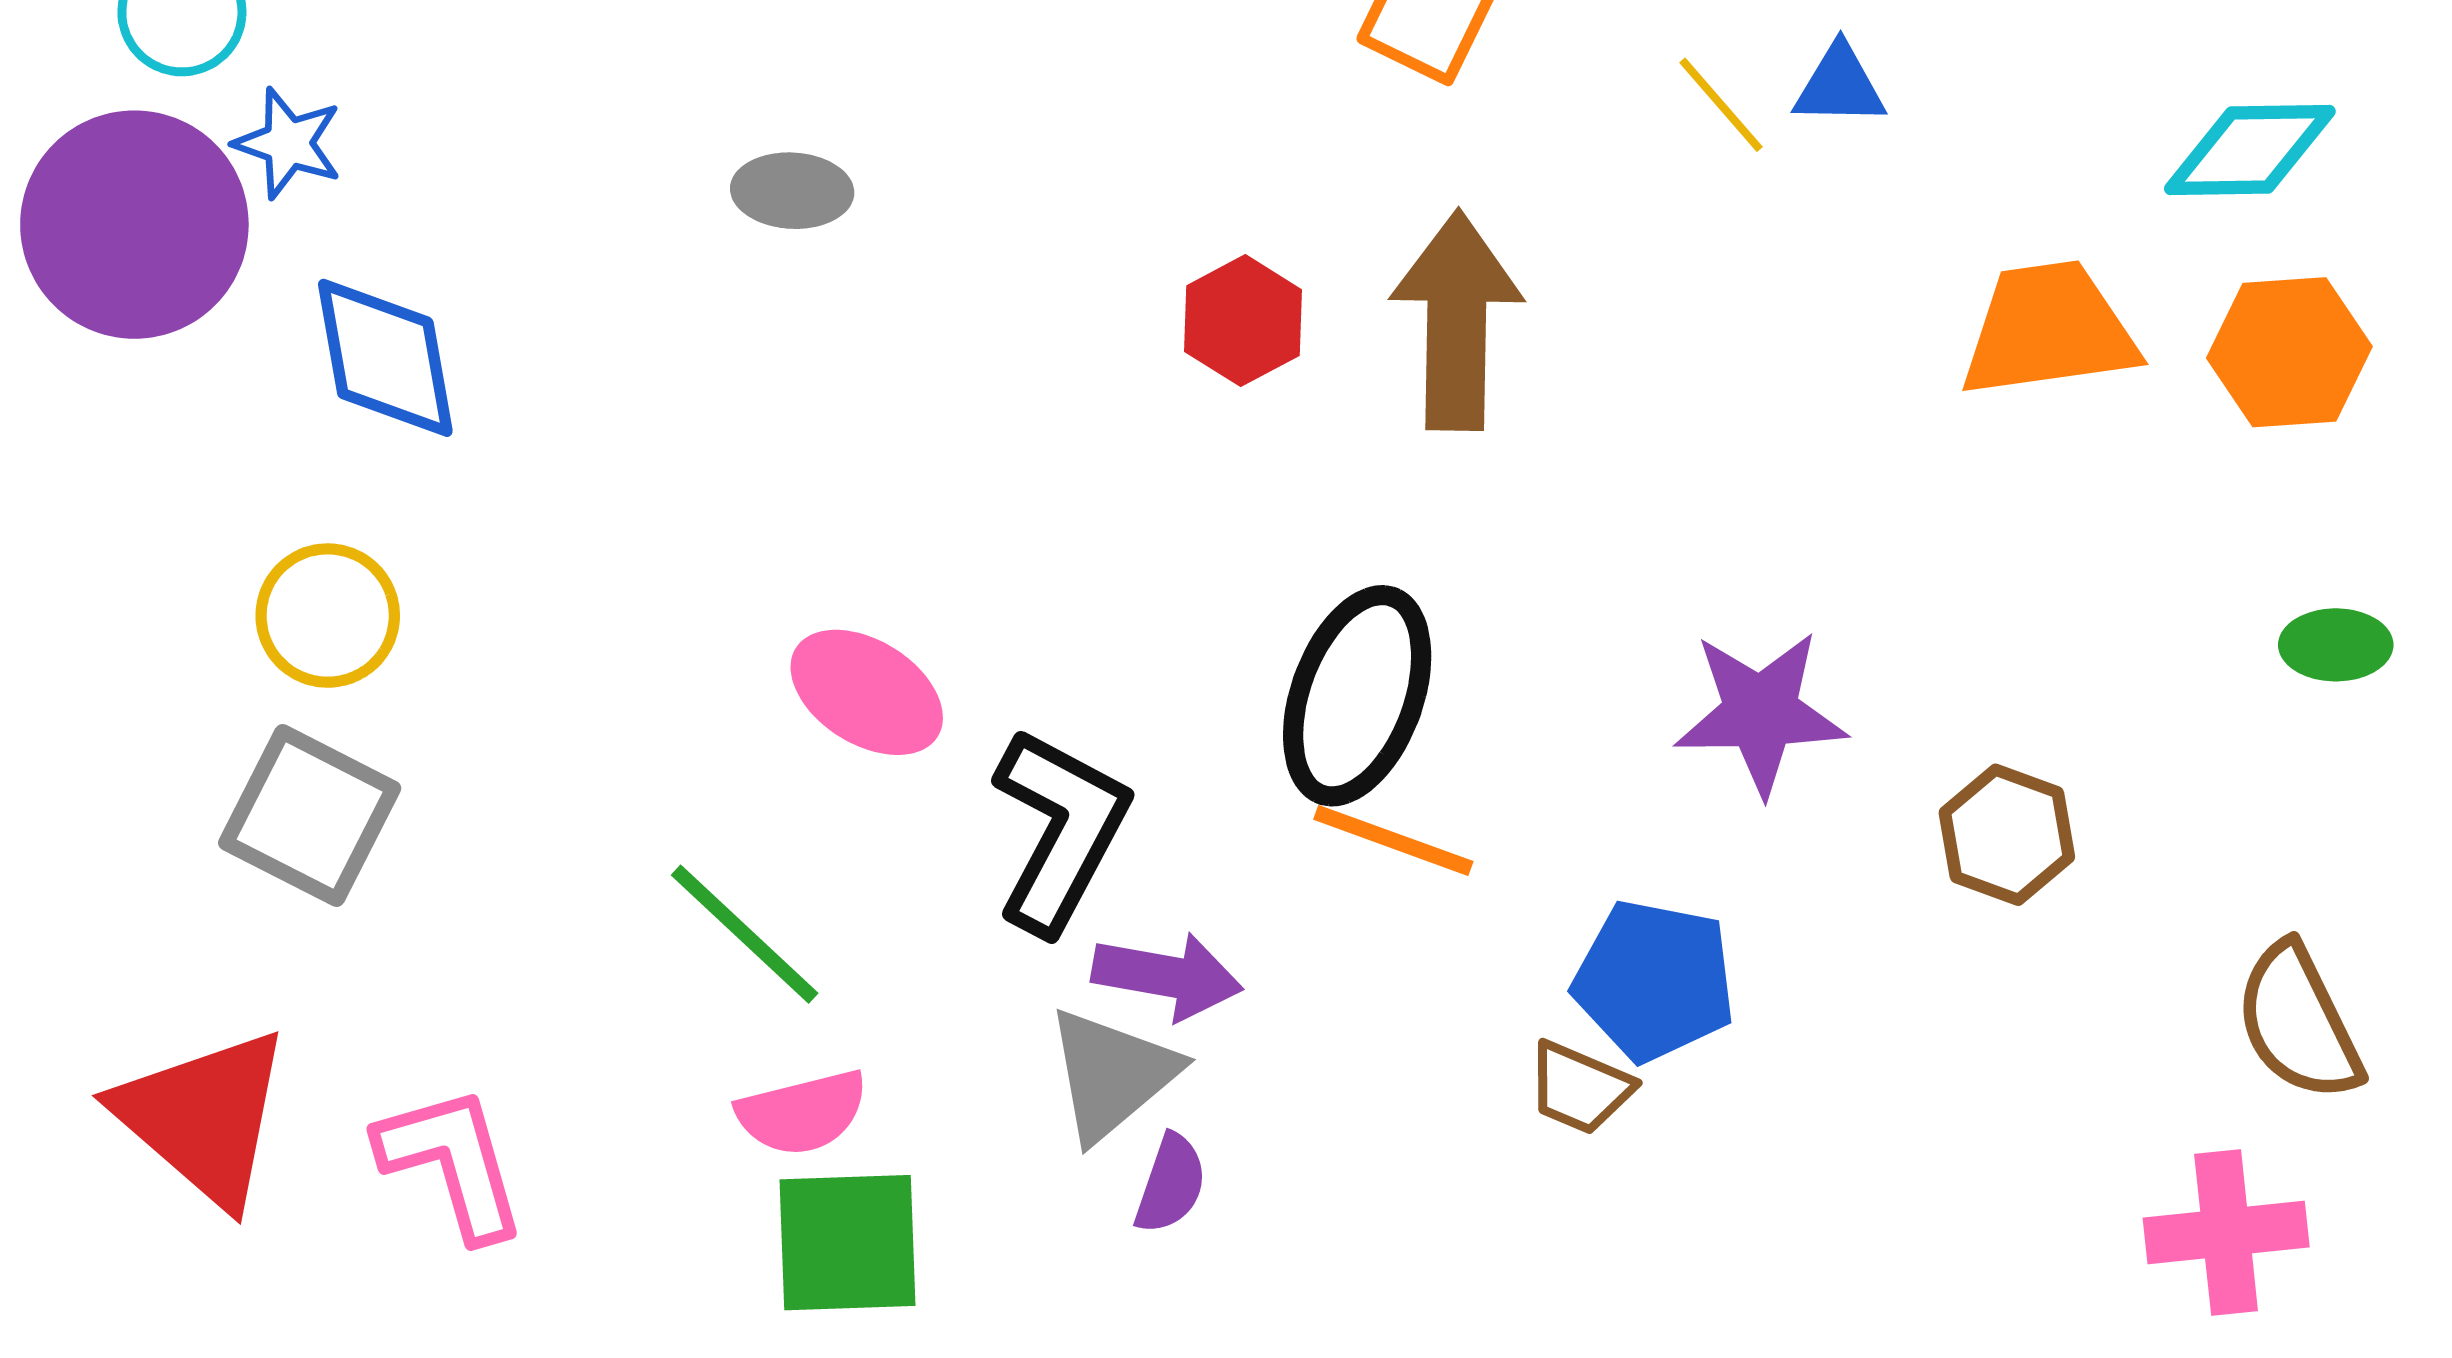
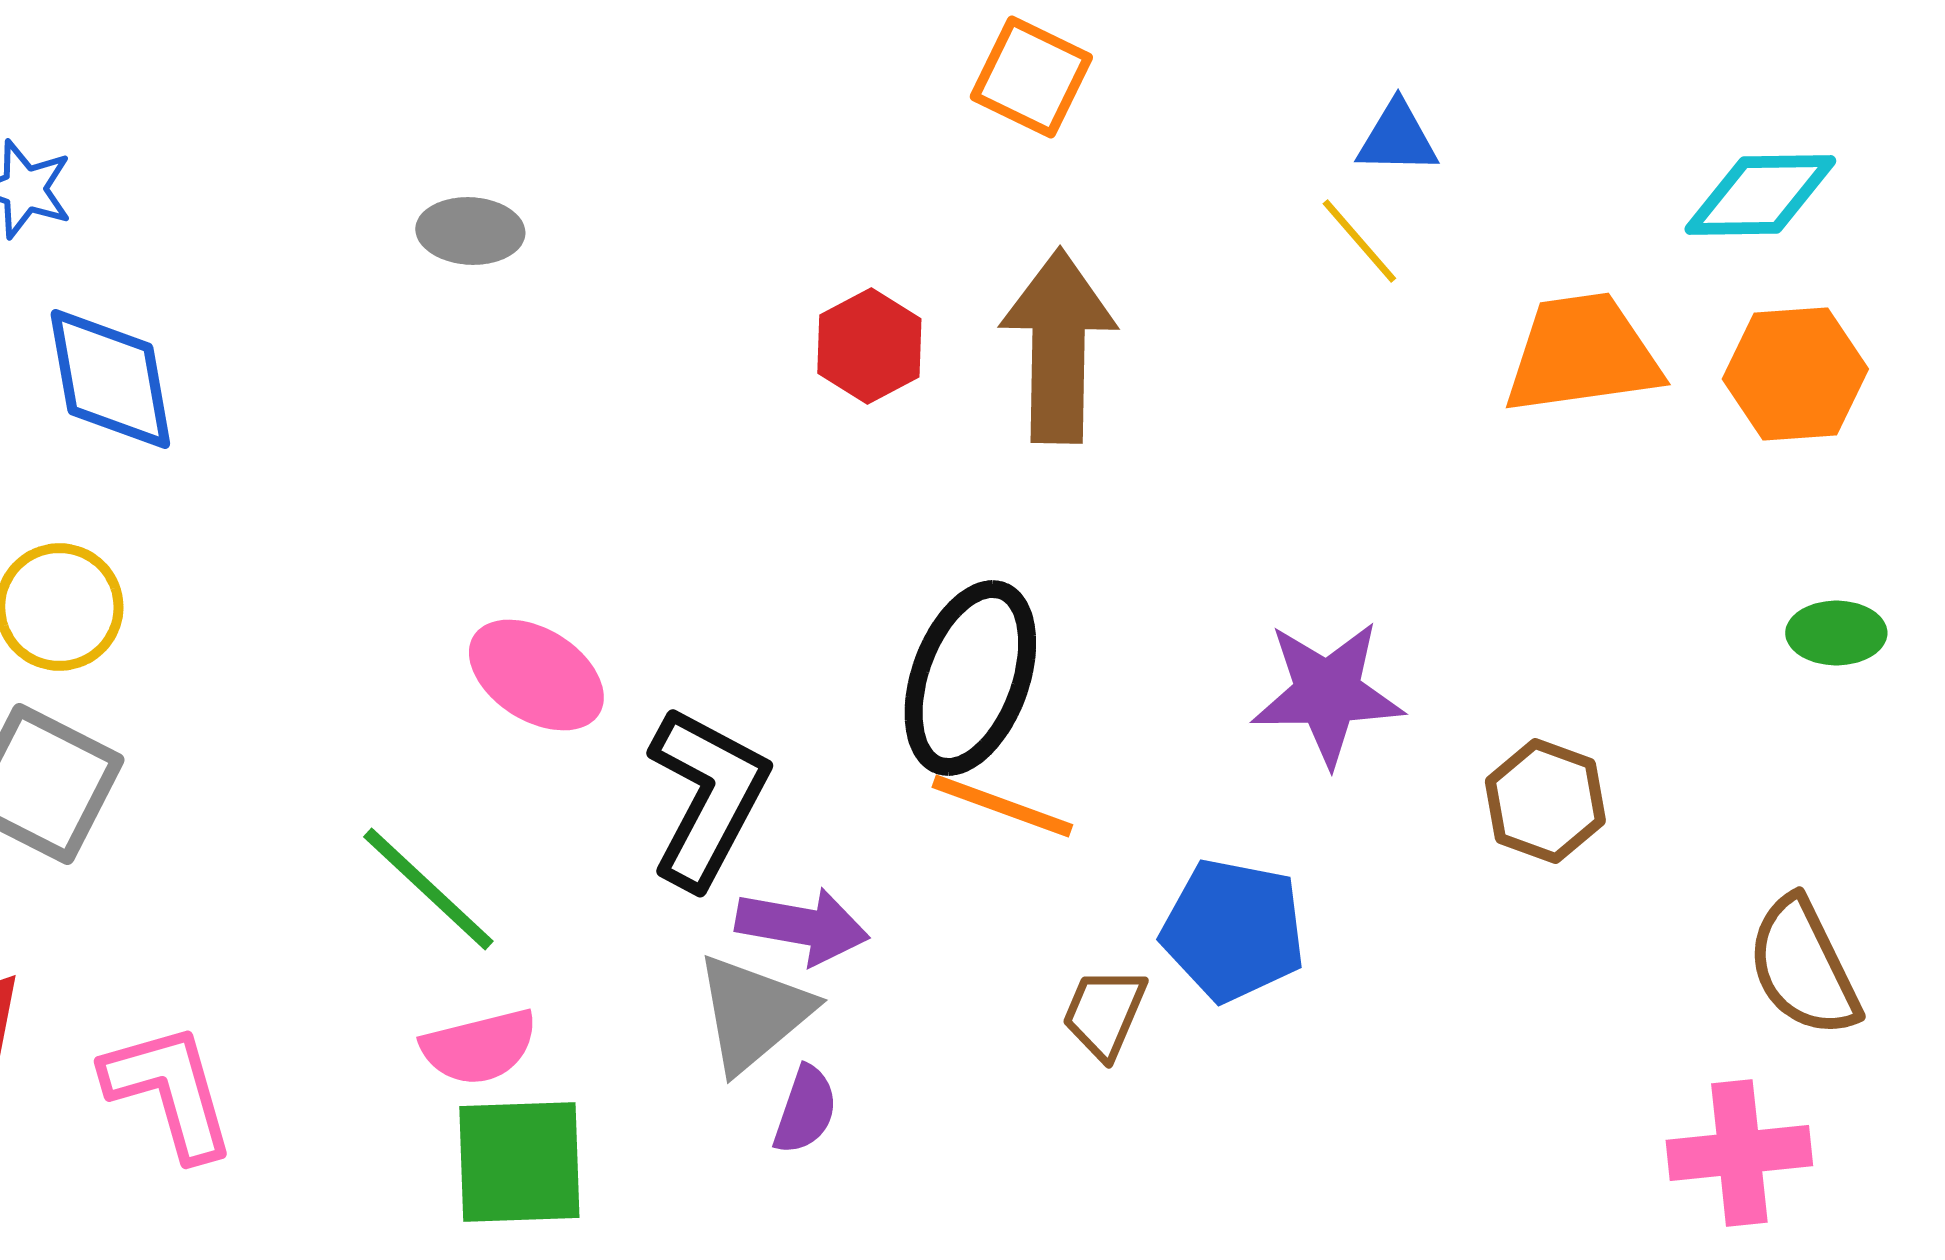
yellow line: (1721, 105) -> (1359, 241), moved
brown trapezoid: (1580, 1088) -> (1104, 1013), moved, turned 90

